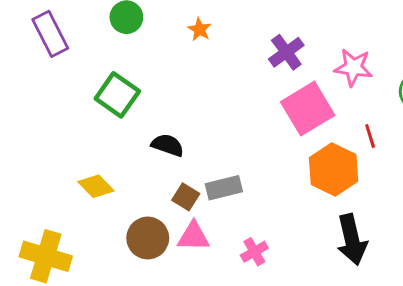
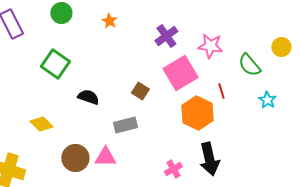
brown square: (186, 197) -> (140, 91), moved
pink cross: (254, 252) -> (173, 169), moved

